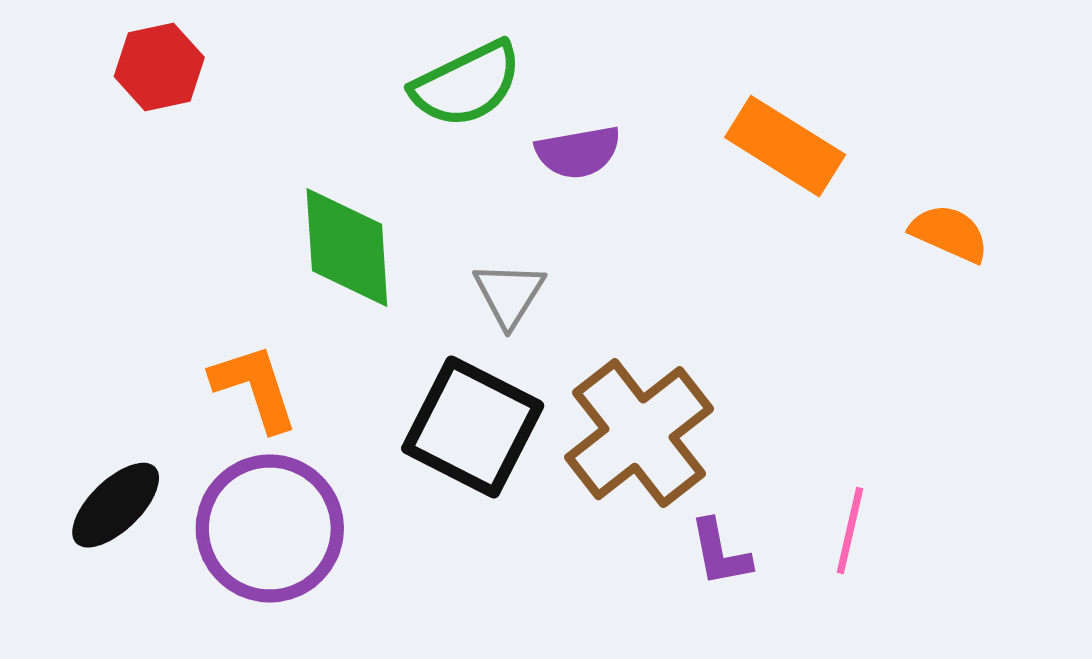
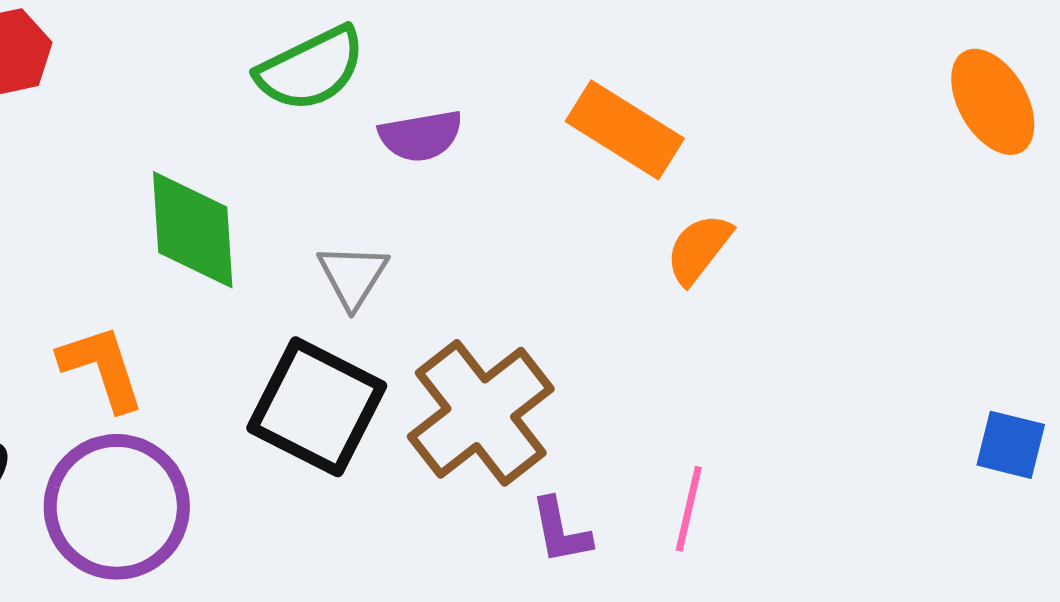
orange semicircle: (949, 233) -> (699, 249), moved, turned -76

